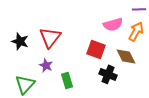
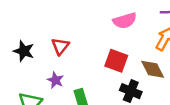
pink semicircle: (113, 24) -> (125, 21), moved
red triangle: (50, 37) -> (60, 46), size x0.7

